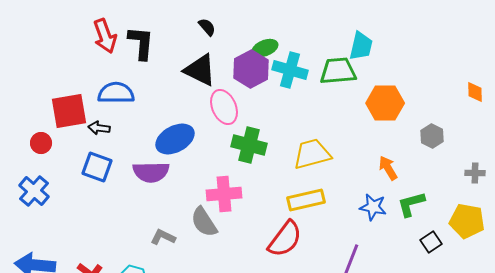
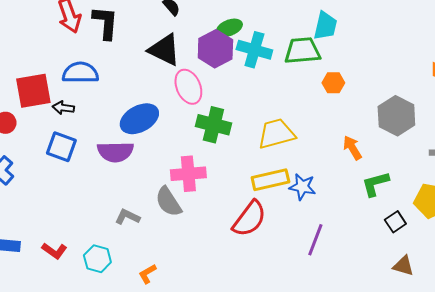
orange hexagon: (385, 103) -> (333, 83), moved, size x0.6
gray hexagon: (432, 136) -> (396, 116), size x1.6
blue star: (373, 207) -> (302, 187), moved

